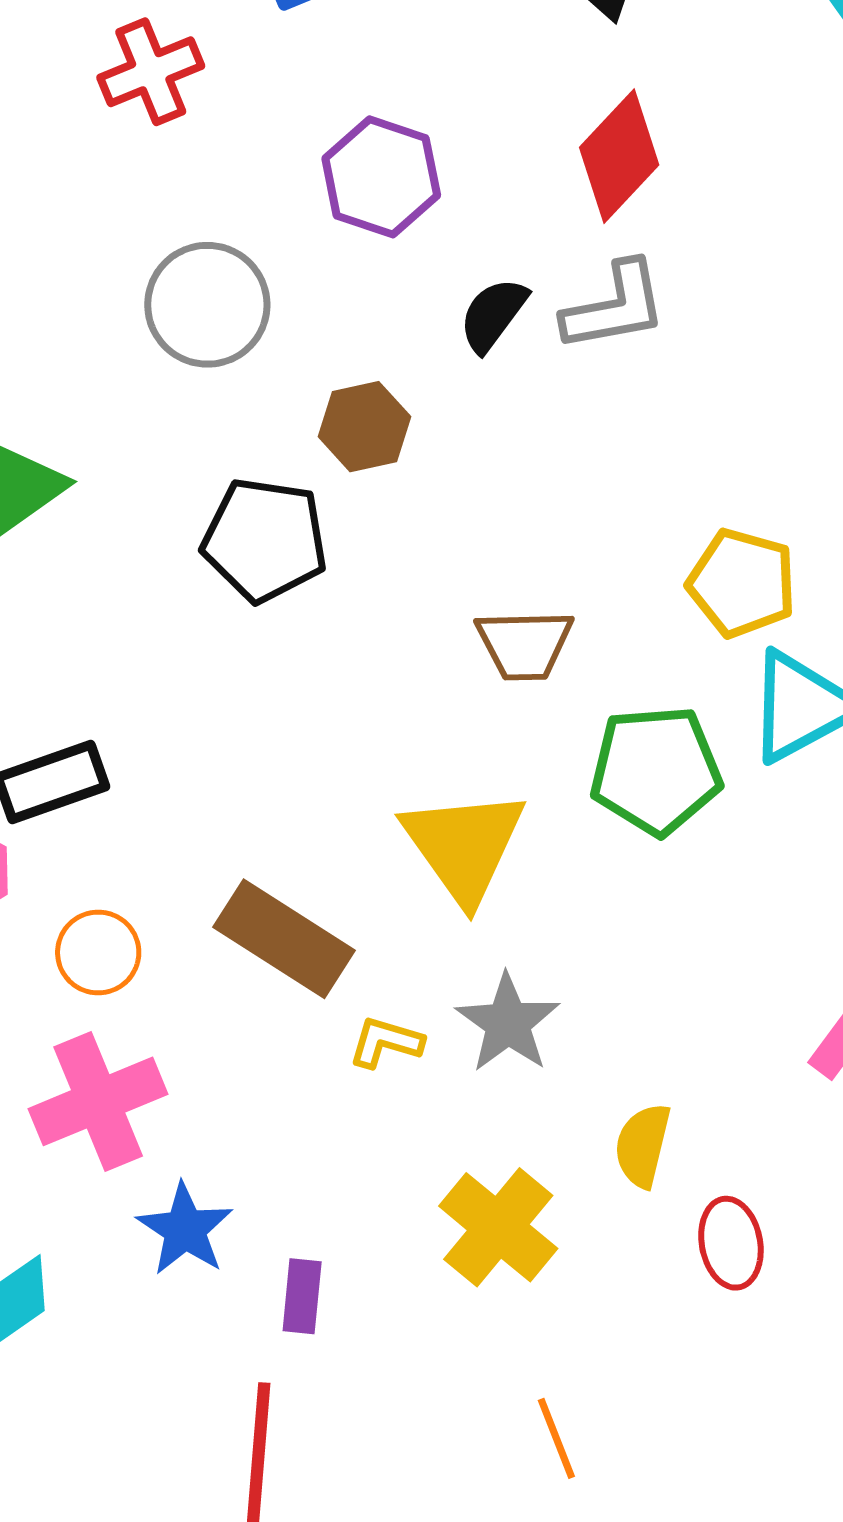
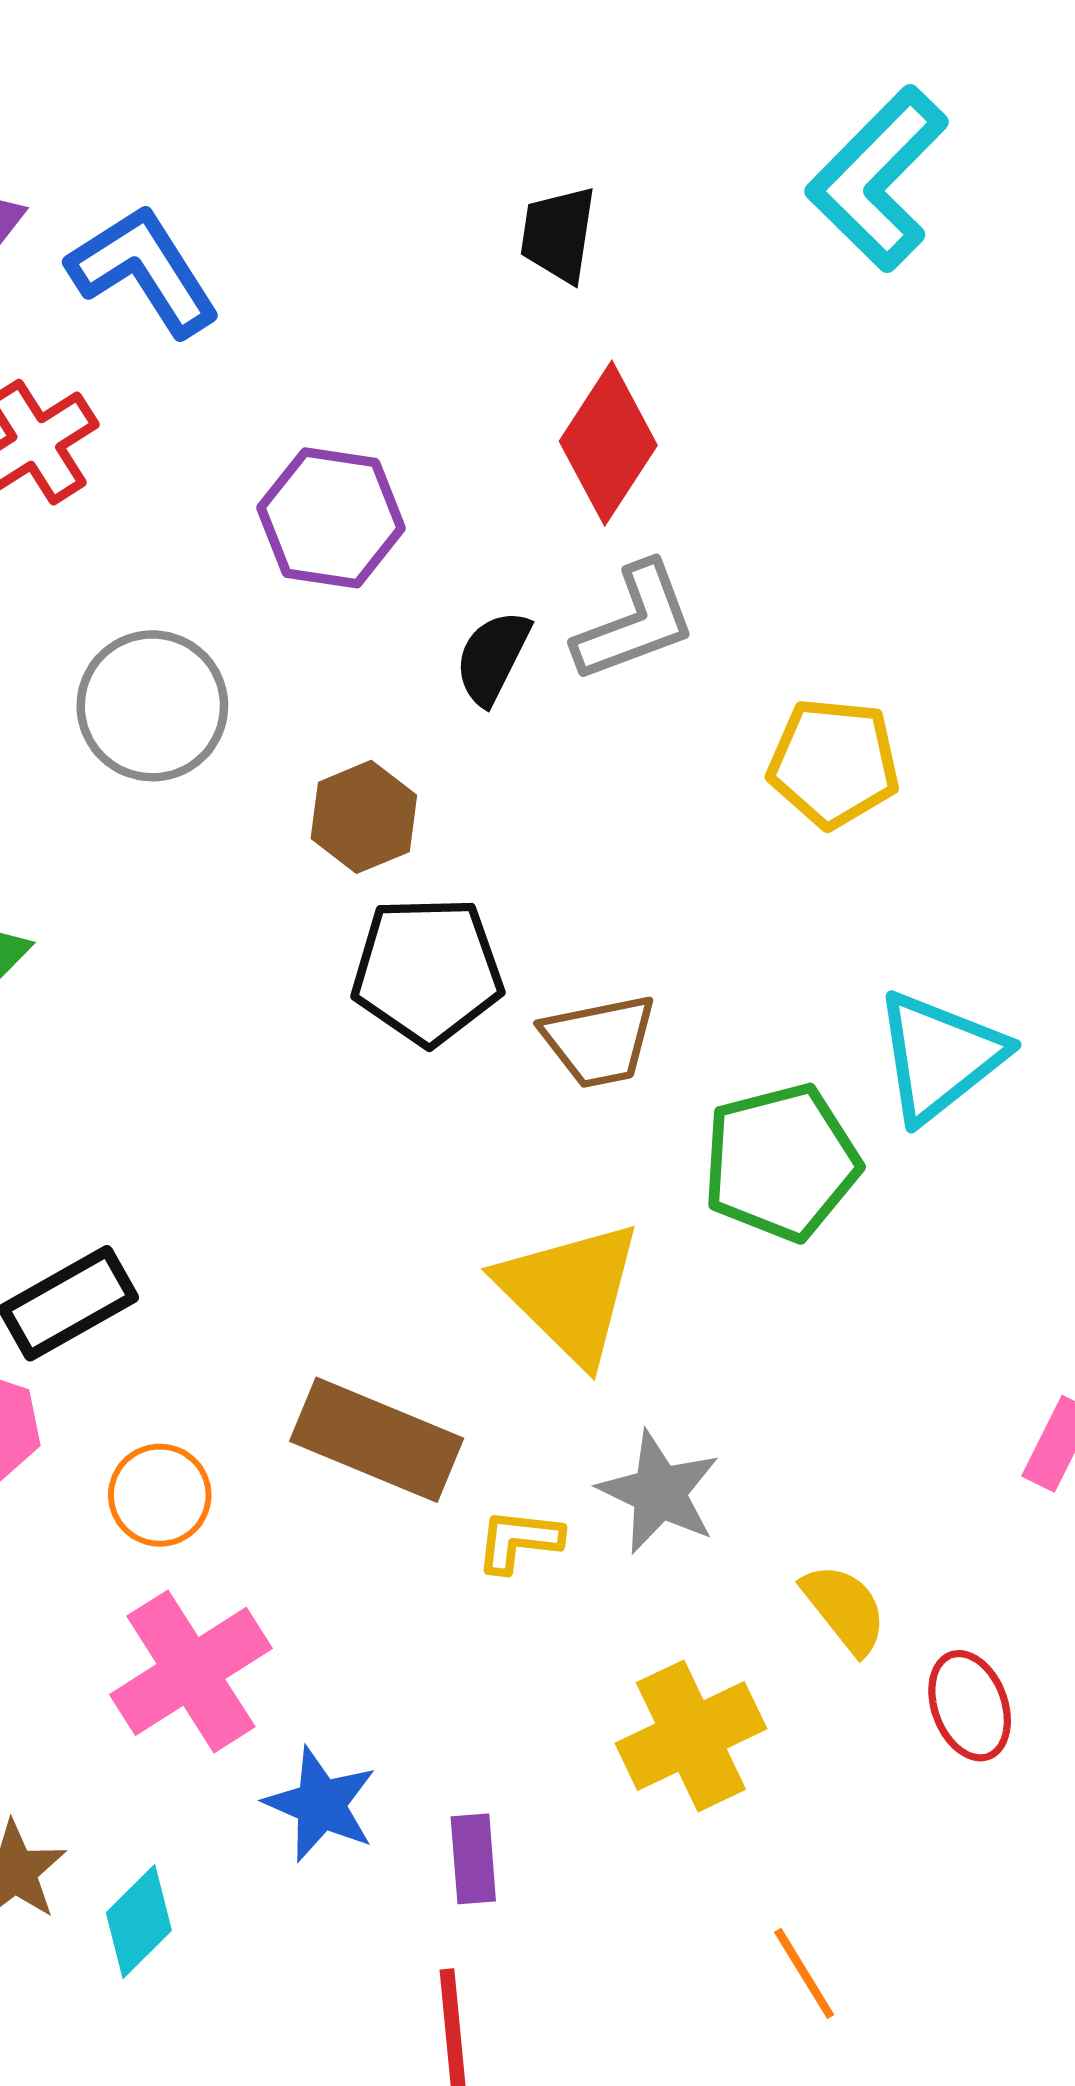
black pentagon: (265, 540) -> (427, 971), moved
yellow pentagon: (742, 583) -> (834, 763), moved
yellow semicircle: (643, 1145) -> (844, 1609), turned 138
yellow cross: (498, 1227) -> (691, 1736), turned 35

